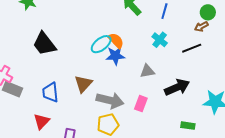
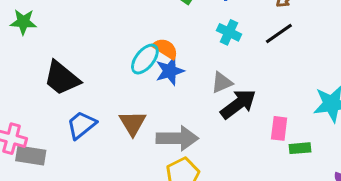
black arrow: (177, 87) -> (238, 104), moved
blue trapezoid: (50, 92) -> (81, 125), moved, turned 70
pink rectangle: (141, 104) -> (279, 128), moved

